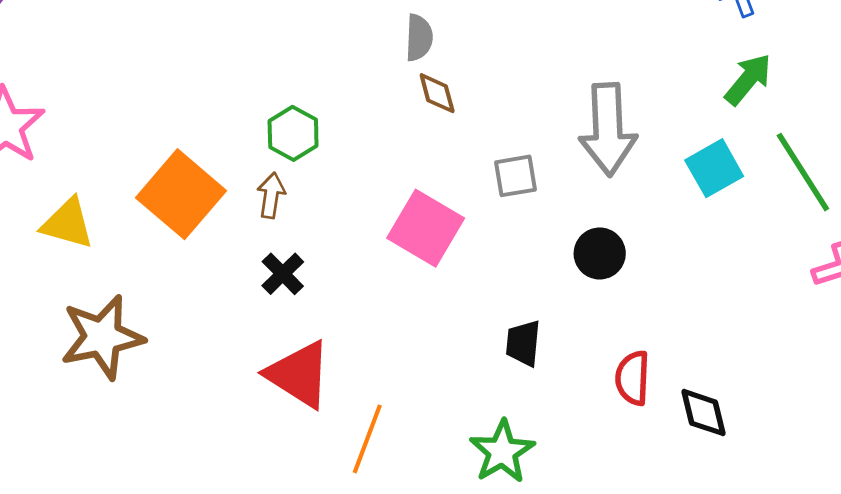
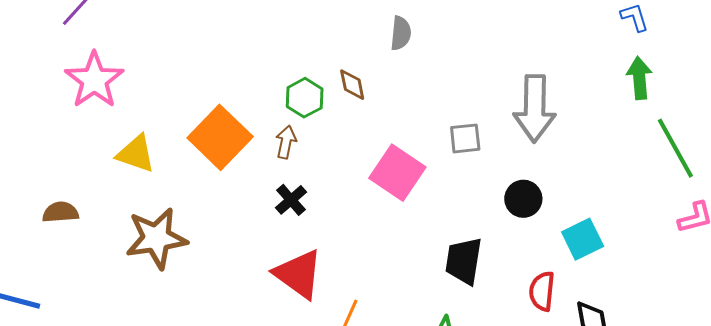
green arrow: (748, 79) -> (639, 78), turned -48
brown diamond: (437, 93) -> (352, 85), moved
cyan square: (714, 168) -> (583, 239), moved
black trapezoid: (523, 343) -> (464, 261), size x1.4

